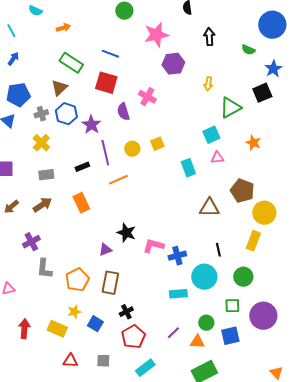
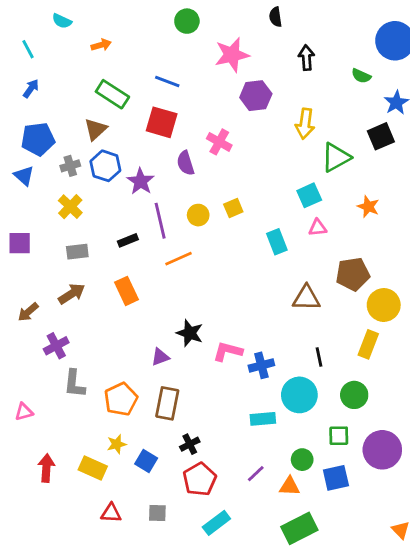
yellow arrow: (208, 84) -> (305, 124), size x1.5
brown pentagon: (242, 191) -> (353, 274), turned -30
brown arrow: (11, 207) -> (28, 312), moved

